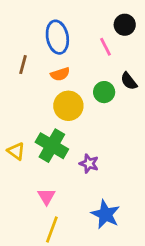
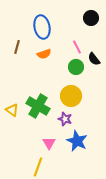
pink line: (105, 47) -> (77, 47), moved
yellow circle: (68, 106) -> (71, 96), moved
pink triangle: (46, 197) -> (49, 143), moved
blue star: (105, 214) -> (77, 141), moved

